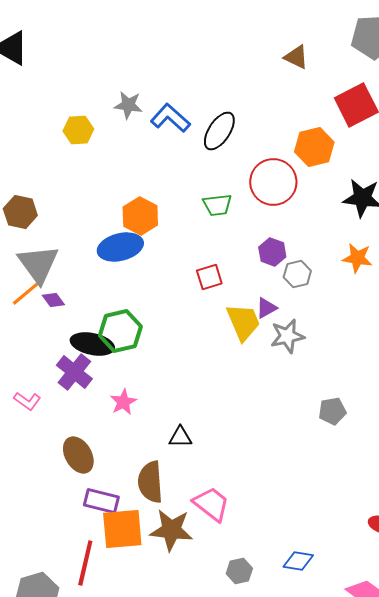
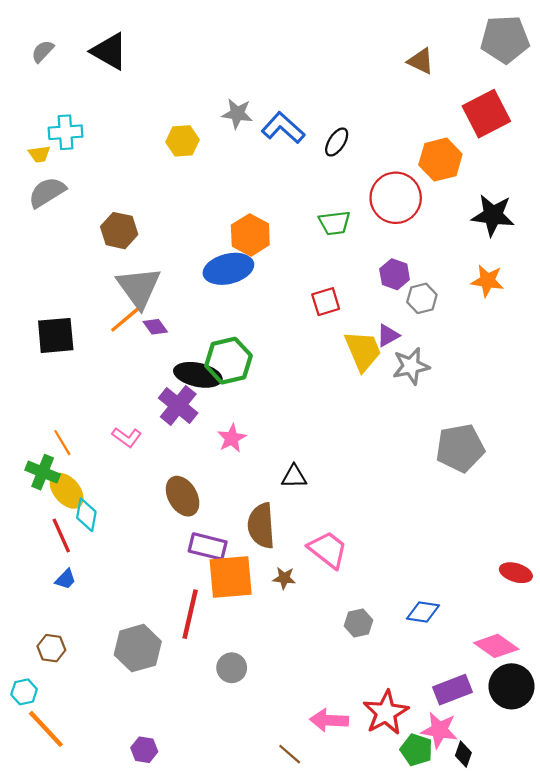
black ellipse: (219, 131) -> (337, 142), size x0.7
gray pentagon: (332, 411) -> (460, 448), size x1.6
brown star: (171, 530) -> (284, 578), size x0.5

